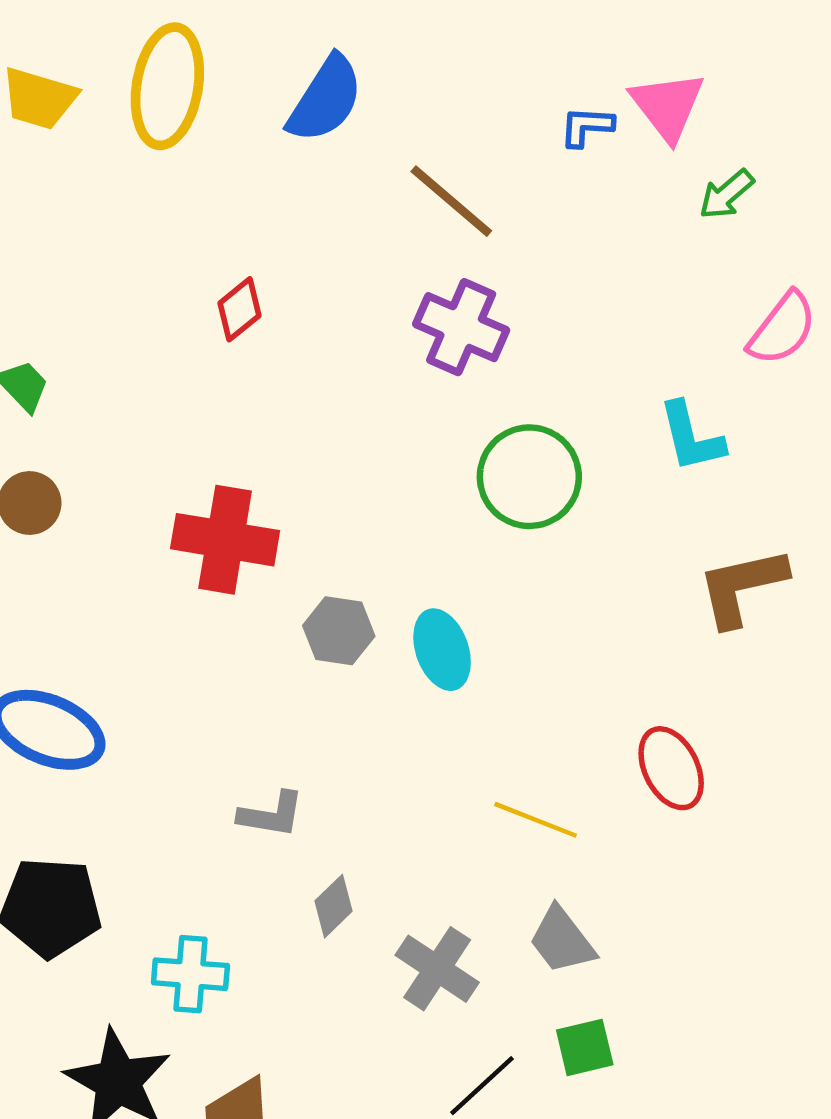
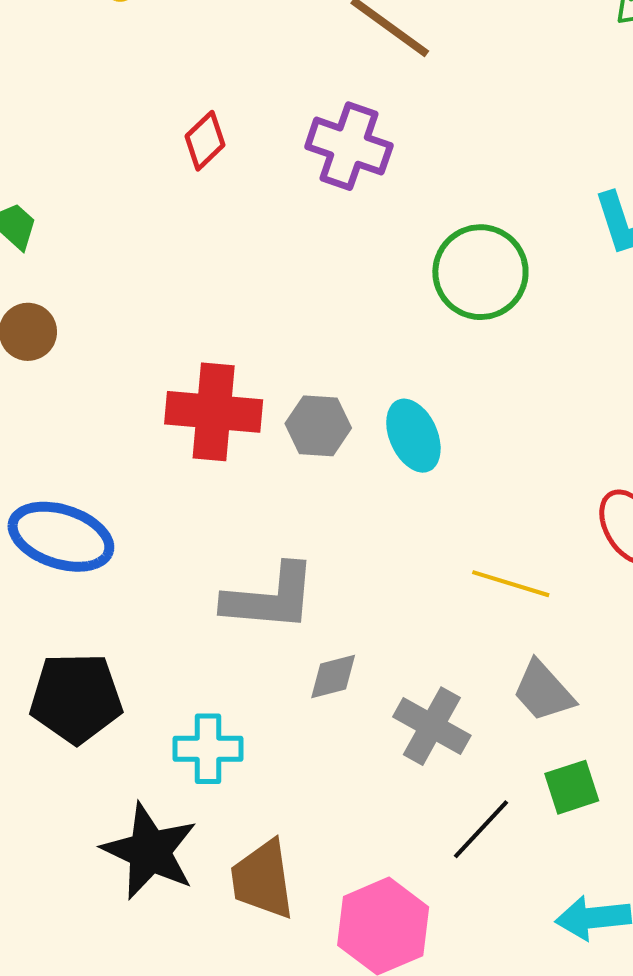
purple cross: (461, 327) -> (349, 146), moved
red cross: (225, 540) -> (214, 412), moved
gray L-shape: (271, 814) -> (270, 598), size x1.6
gray diamond: (334, 906) -> (333, 677), turned 34

